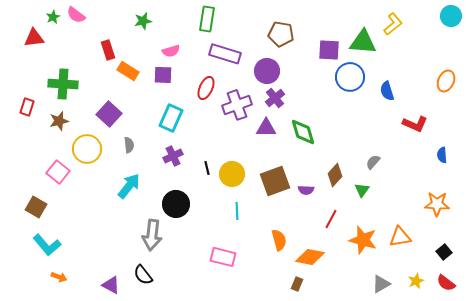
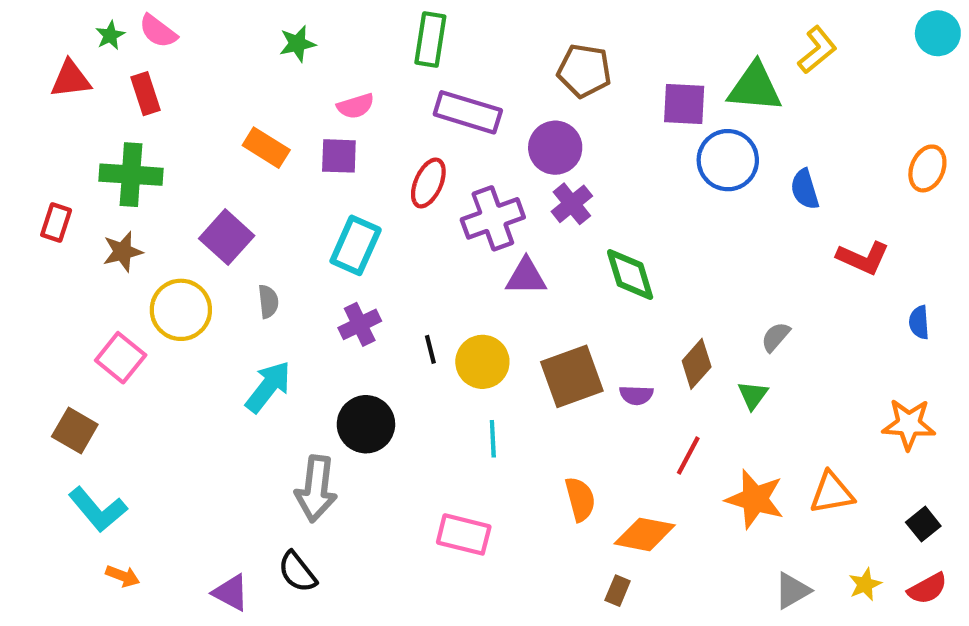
red rectangle: (108, 50) -> (146, 94), moved
purple triangle: (266, 128) -> (526, 277), moved
red semicircle: (446, 283) -> (927, 589), turned -66

